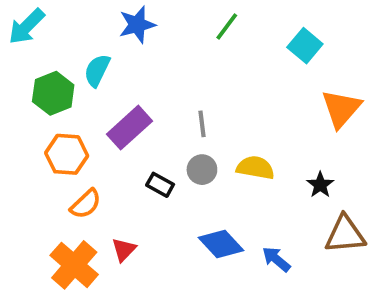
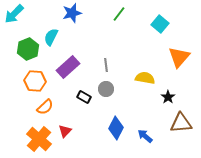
yellow semicircle: (255, 168) -> (145, 78), moved
blue diamond: (221, 244) -> (116, 128), turned 70

